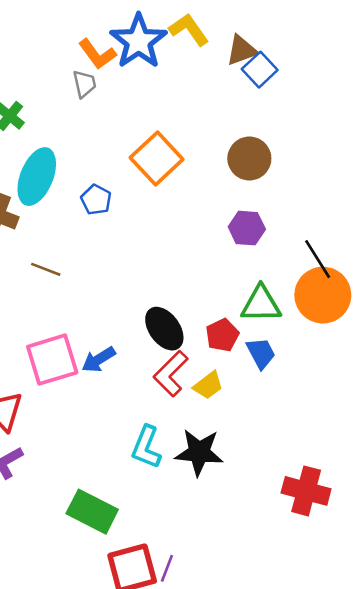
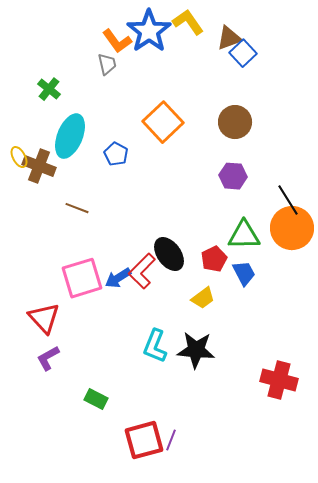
red L-shape: (171, 374) -> (142, 271), moved
green rectangle: (92, 512) -> (96, 399), moved, size x0.6

